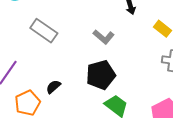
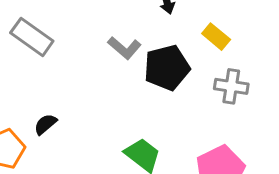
black pentagon: (101, 75) -> (167, 68), moved

